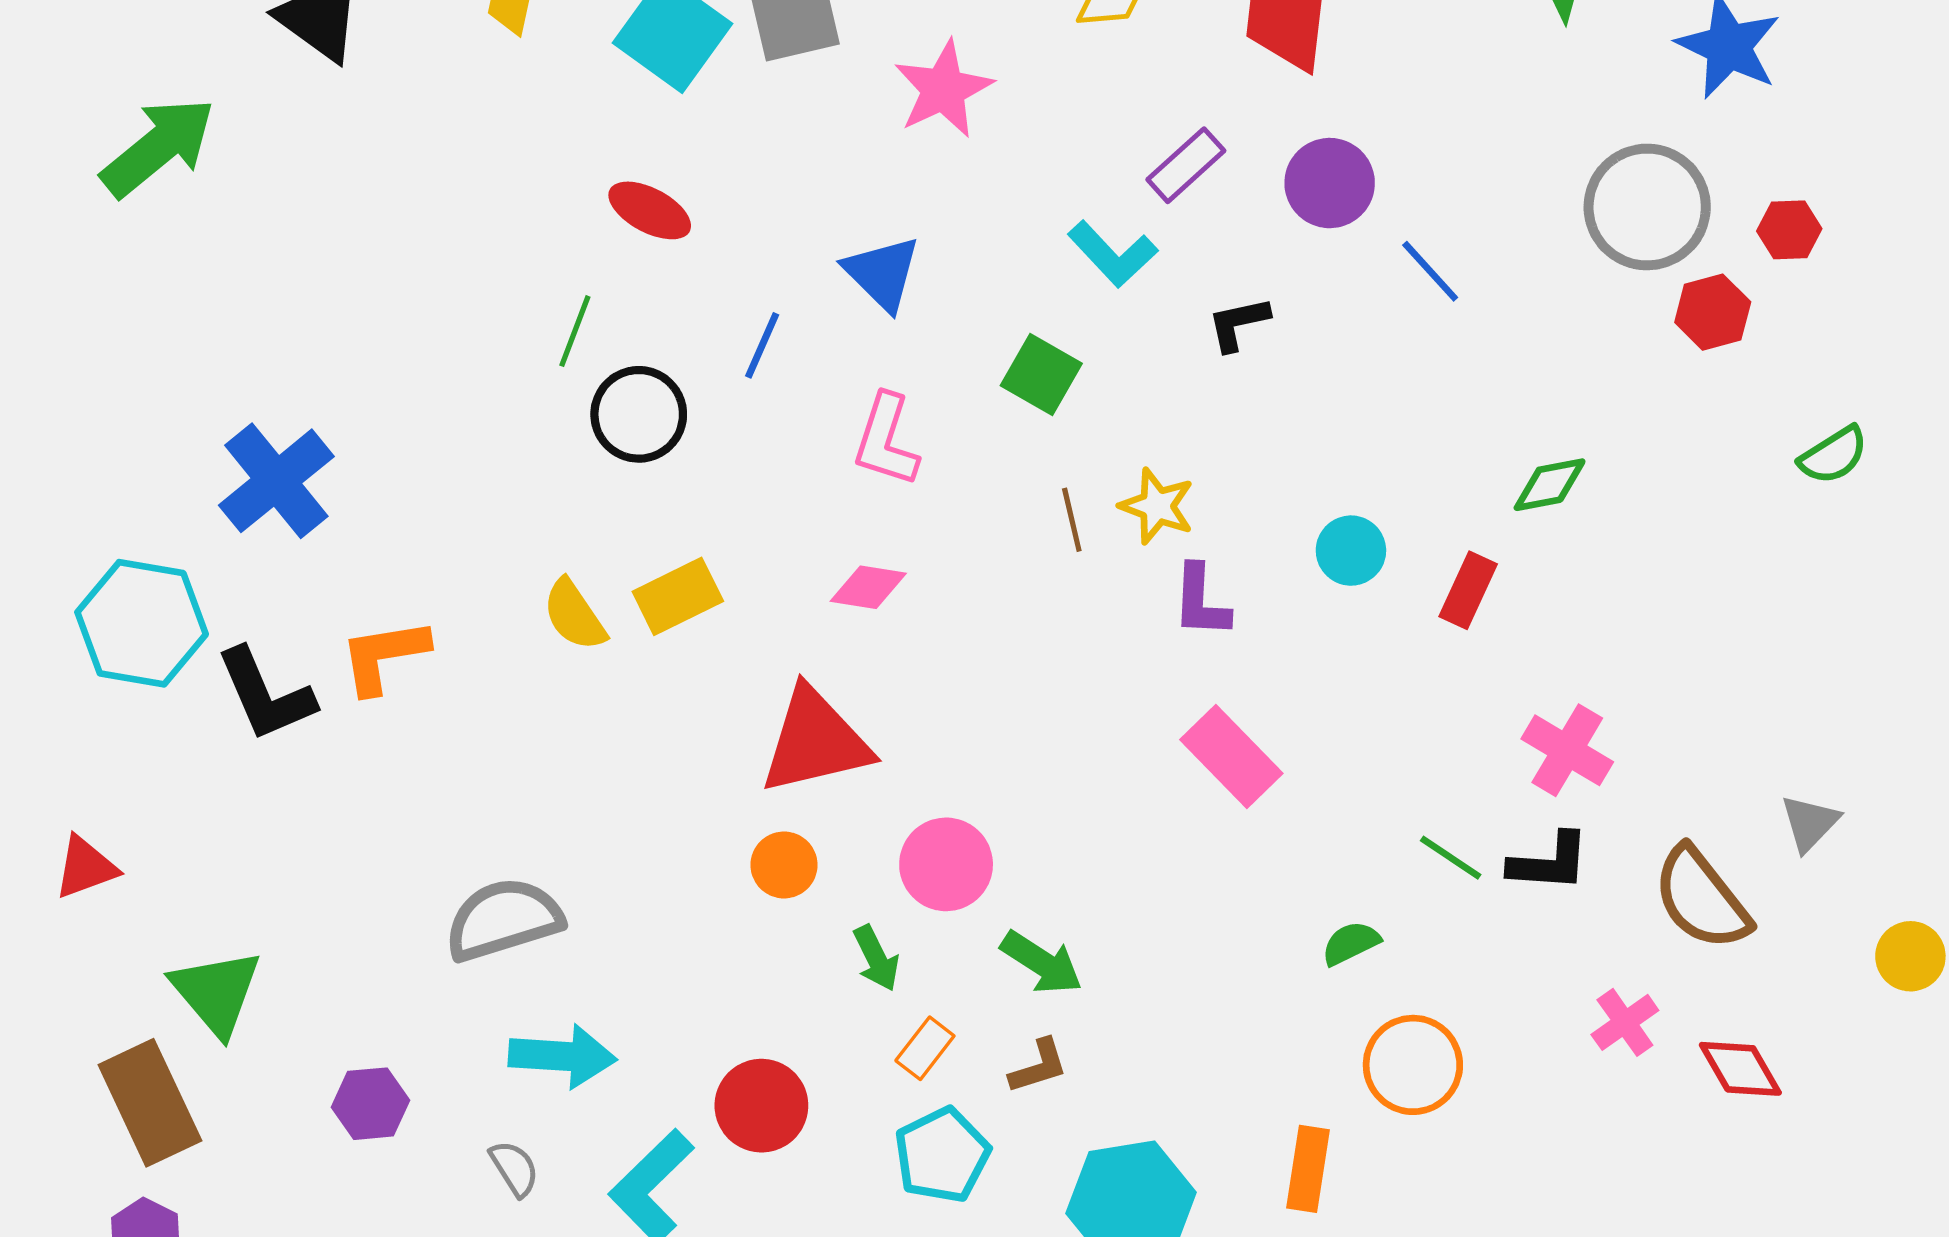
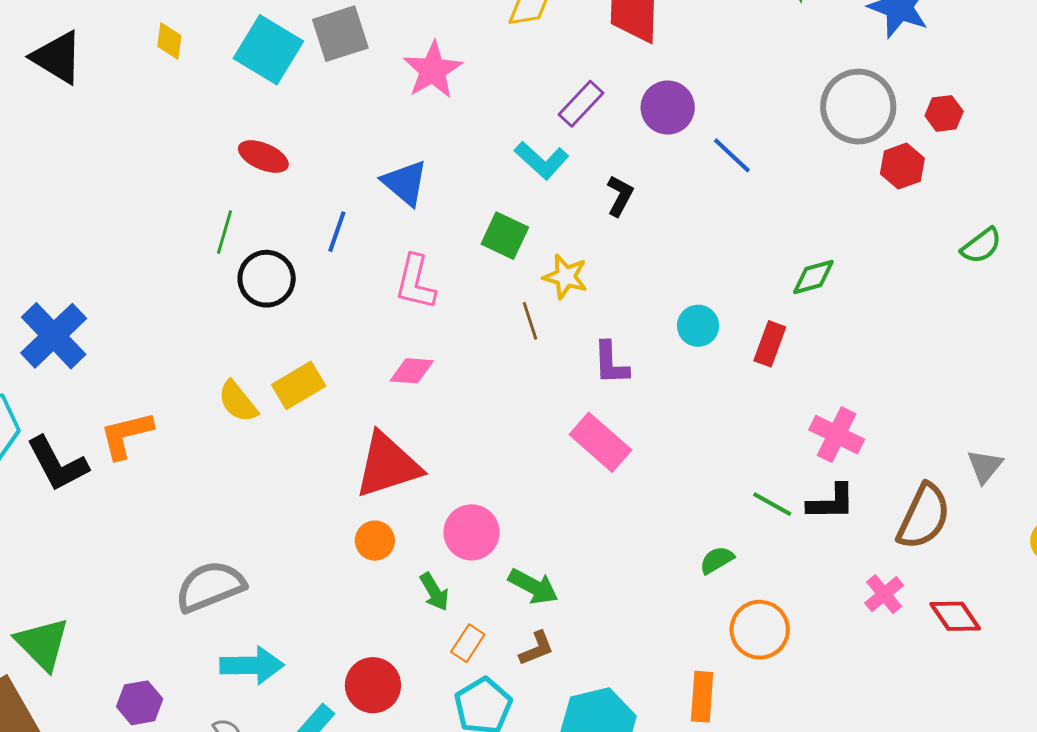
black L-shape: (1238, 324) -> (620, 196), turned 135
yellow star: (1157, 506) -> (565, 277), moved
pink rectangle: (1231, 756) -> (600, 442), moved
brown semicircle: (1701, 899) -> (924, 517), turned -112

